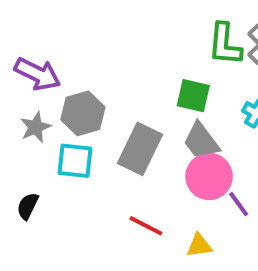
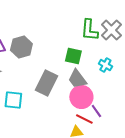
gray hexagon: (83, 113) -> (21, 47), moved
cyan square: (75, 161) -> (13, 100), moved
red line: (146, 226) -> (84, 119), moved

